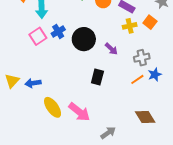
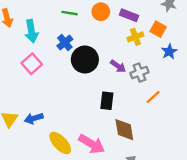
blue cross: (58, 32) -> (65, 42), moved
gray cross: (142, 58) -> (139, 73), moved
blue star: (155, 74) -> (169, 52), moved
brown diamond: (145, 117) -> (124, 130), moved, turned 30

